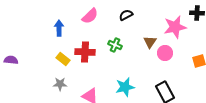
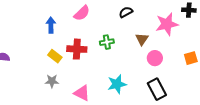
black semicircle: (126, 15) -> (126, 12), moved
green cross: (115, 45) -> (107, 42), turned -32
pink circle: (165, 53) -> (155, 58), moved

